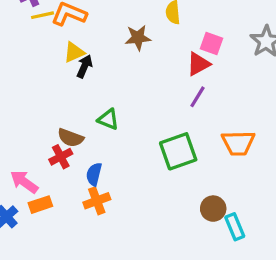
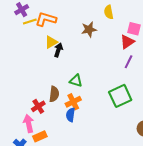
brown semicircle: (71, 138) -> (54, 94), turned -98
red cross: (61, 157) -> (38, 106), moved
pink arrow: (24, 182) -> (29, 124), turned 48
orange cross: (97, 201) -> (73, 102), moved

